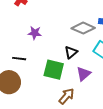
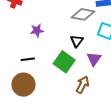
green square: (54, 70) -> (64, 62), turned 35

